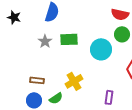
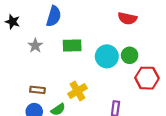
green circle: (122, 34) -> (130, 55), moved
gray star: (45, 41) -> (35, 46), moved

